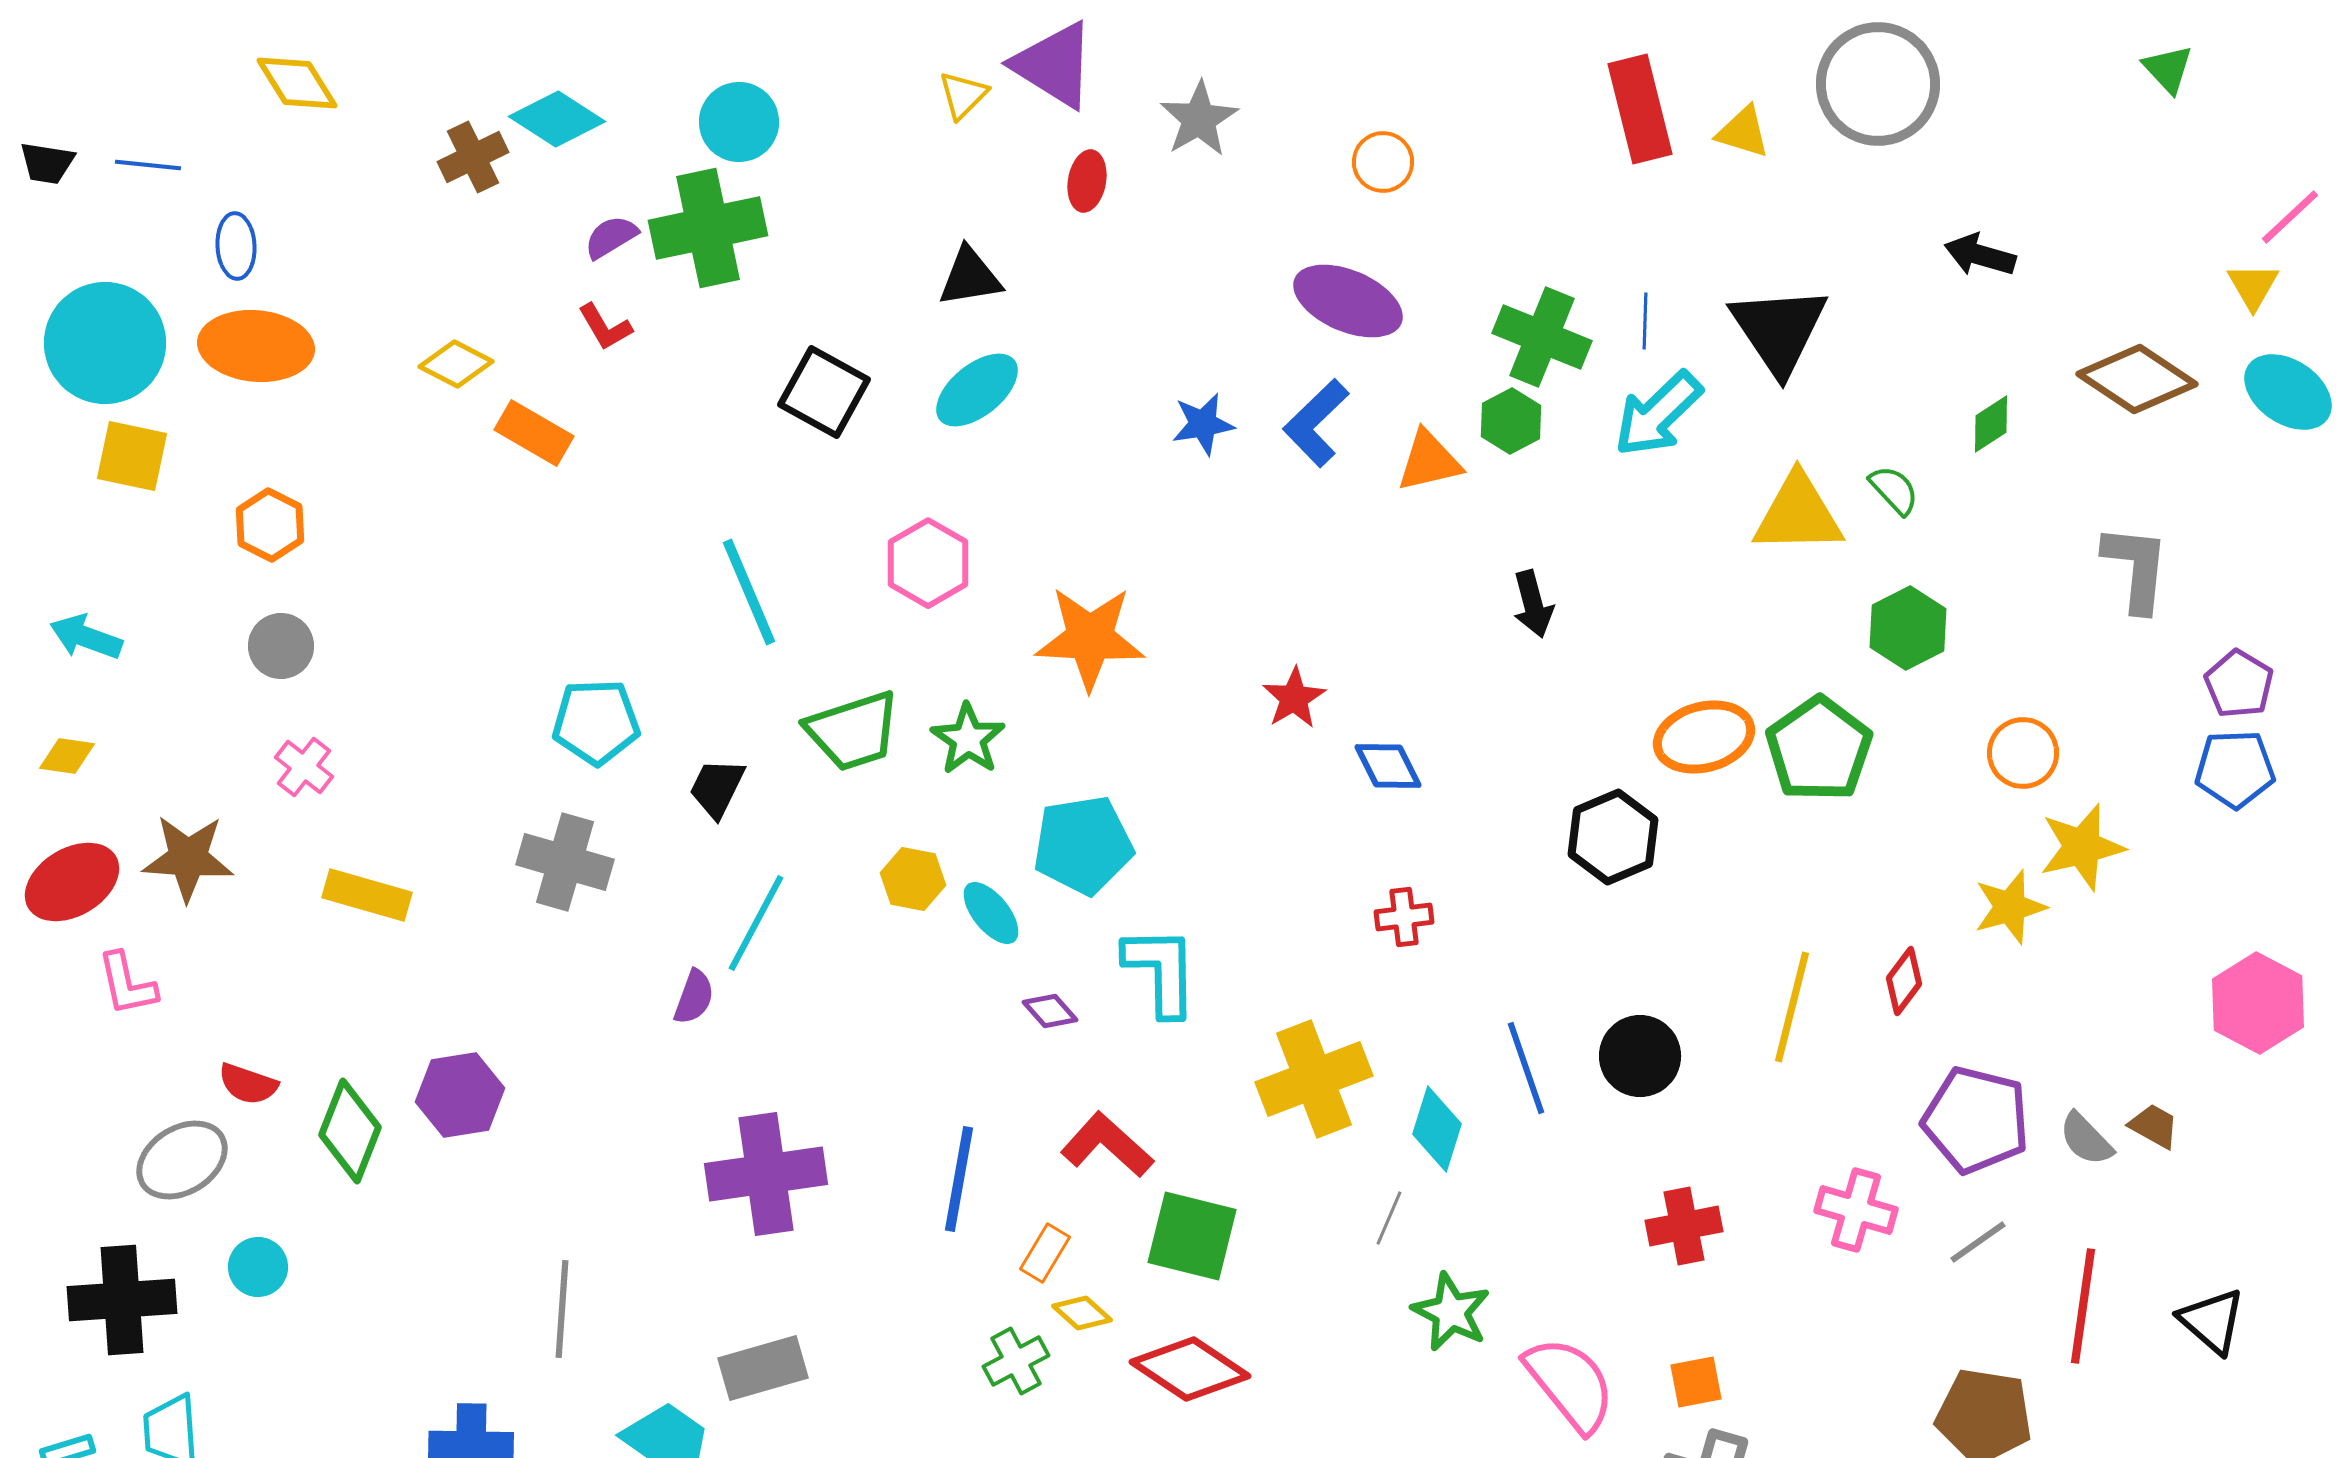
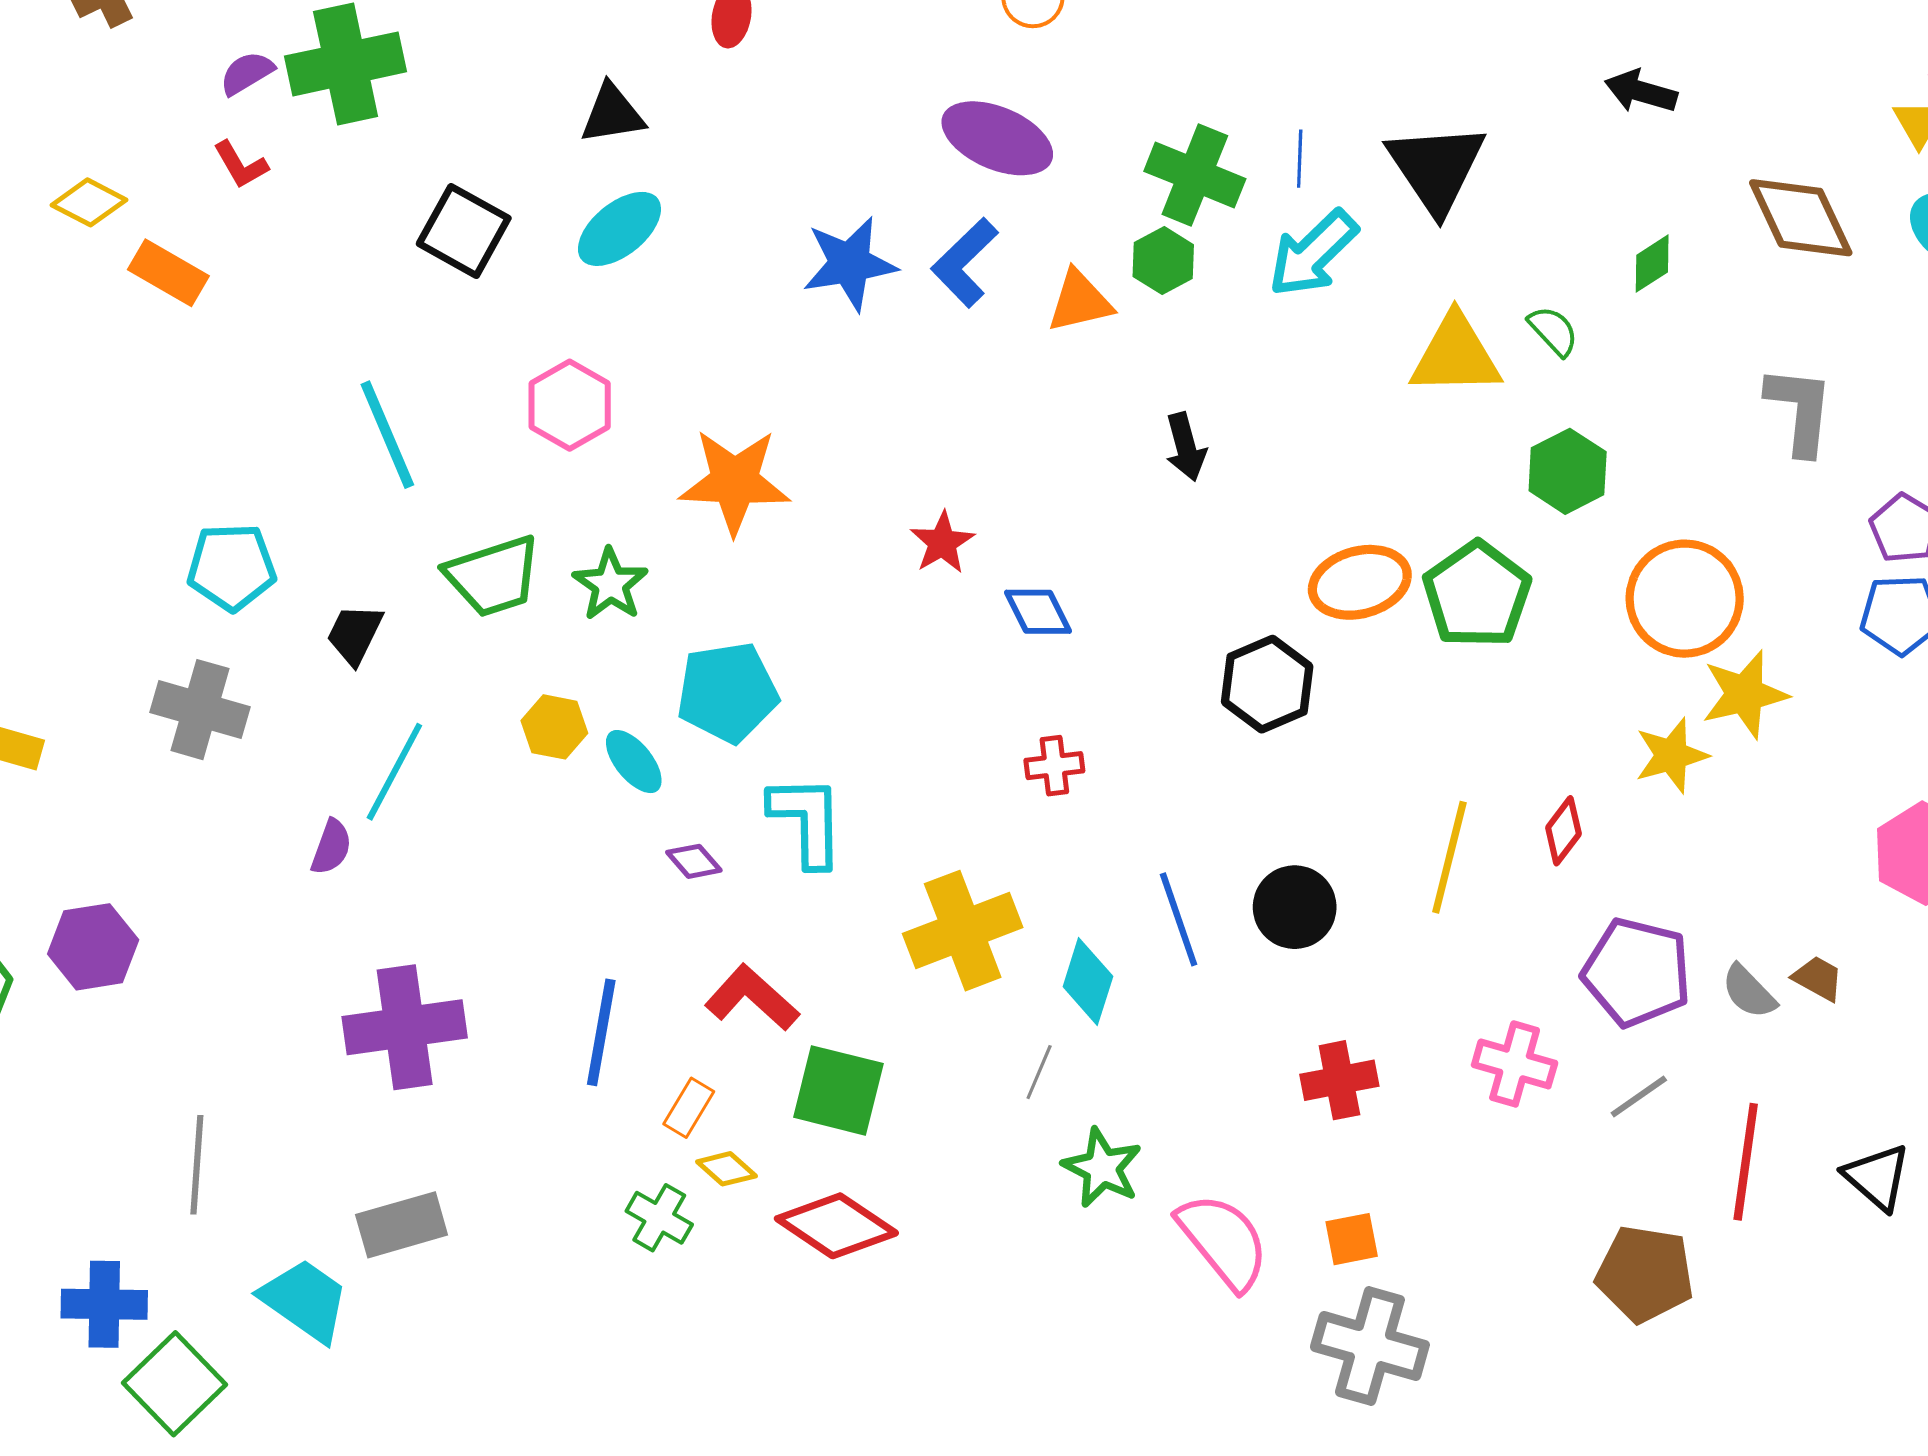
brown diamond: (2137, 379) -> (1801, 218), turned 31
blue star: (1203, 424) -> (850, 264), size x1.5
orange circle: (2023, 753) -> (1685, 599), size x1.6
green cross: (1016, 1361) -> (659, 1218), turned -32

